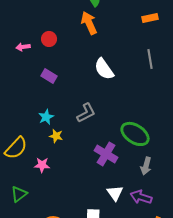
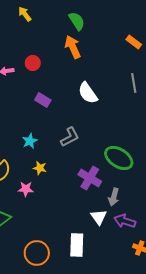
orange rectangle: (150, 18) -> (134, 42), turned 49
purple rectangle: (49, 76) -> (43, 100), moved
yellow star: (56, 136) -> (40, 168), moved
gray arrow: (146, 166) -> (114, 197), moved

